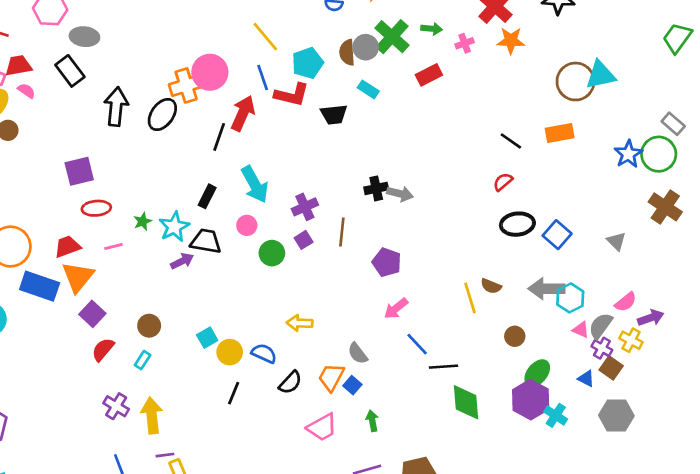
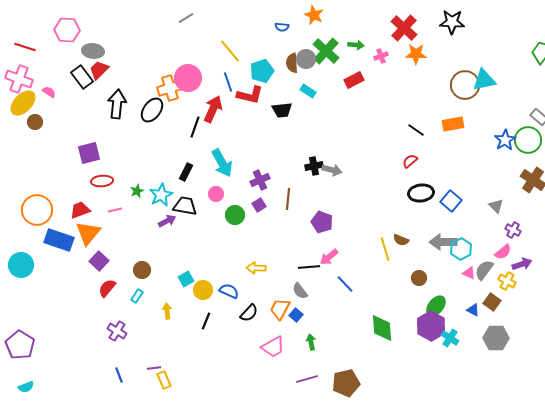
red trapezoid: (18, 66) -> (99, 70), moved, turned -35
purple cross: (602, 348) -> (513, 230), moved
black line: (443, 367) -> (309, 267), moved
yellow arrow: (152, 415) -> (167, 311), moved, size x0.6

